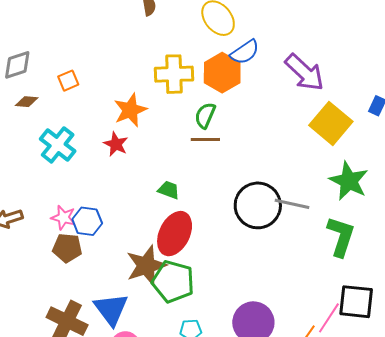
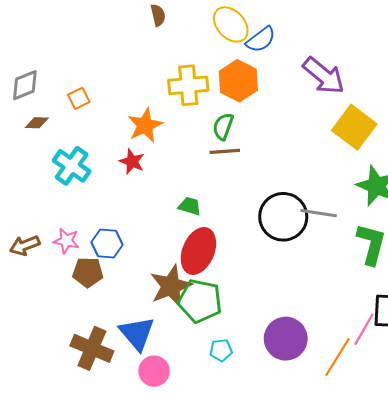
blue semicircle: (245, 52) -> (261, 39), moved
pink star: (63, 218) -> (66, 241), moved

